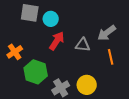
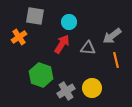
cyan circle: (51, 19) -> (69, 22), moved
orange cross: (15, 52) -> (19, 37), moved

